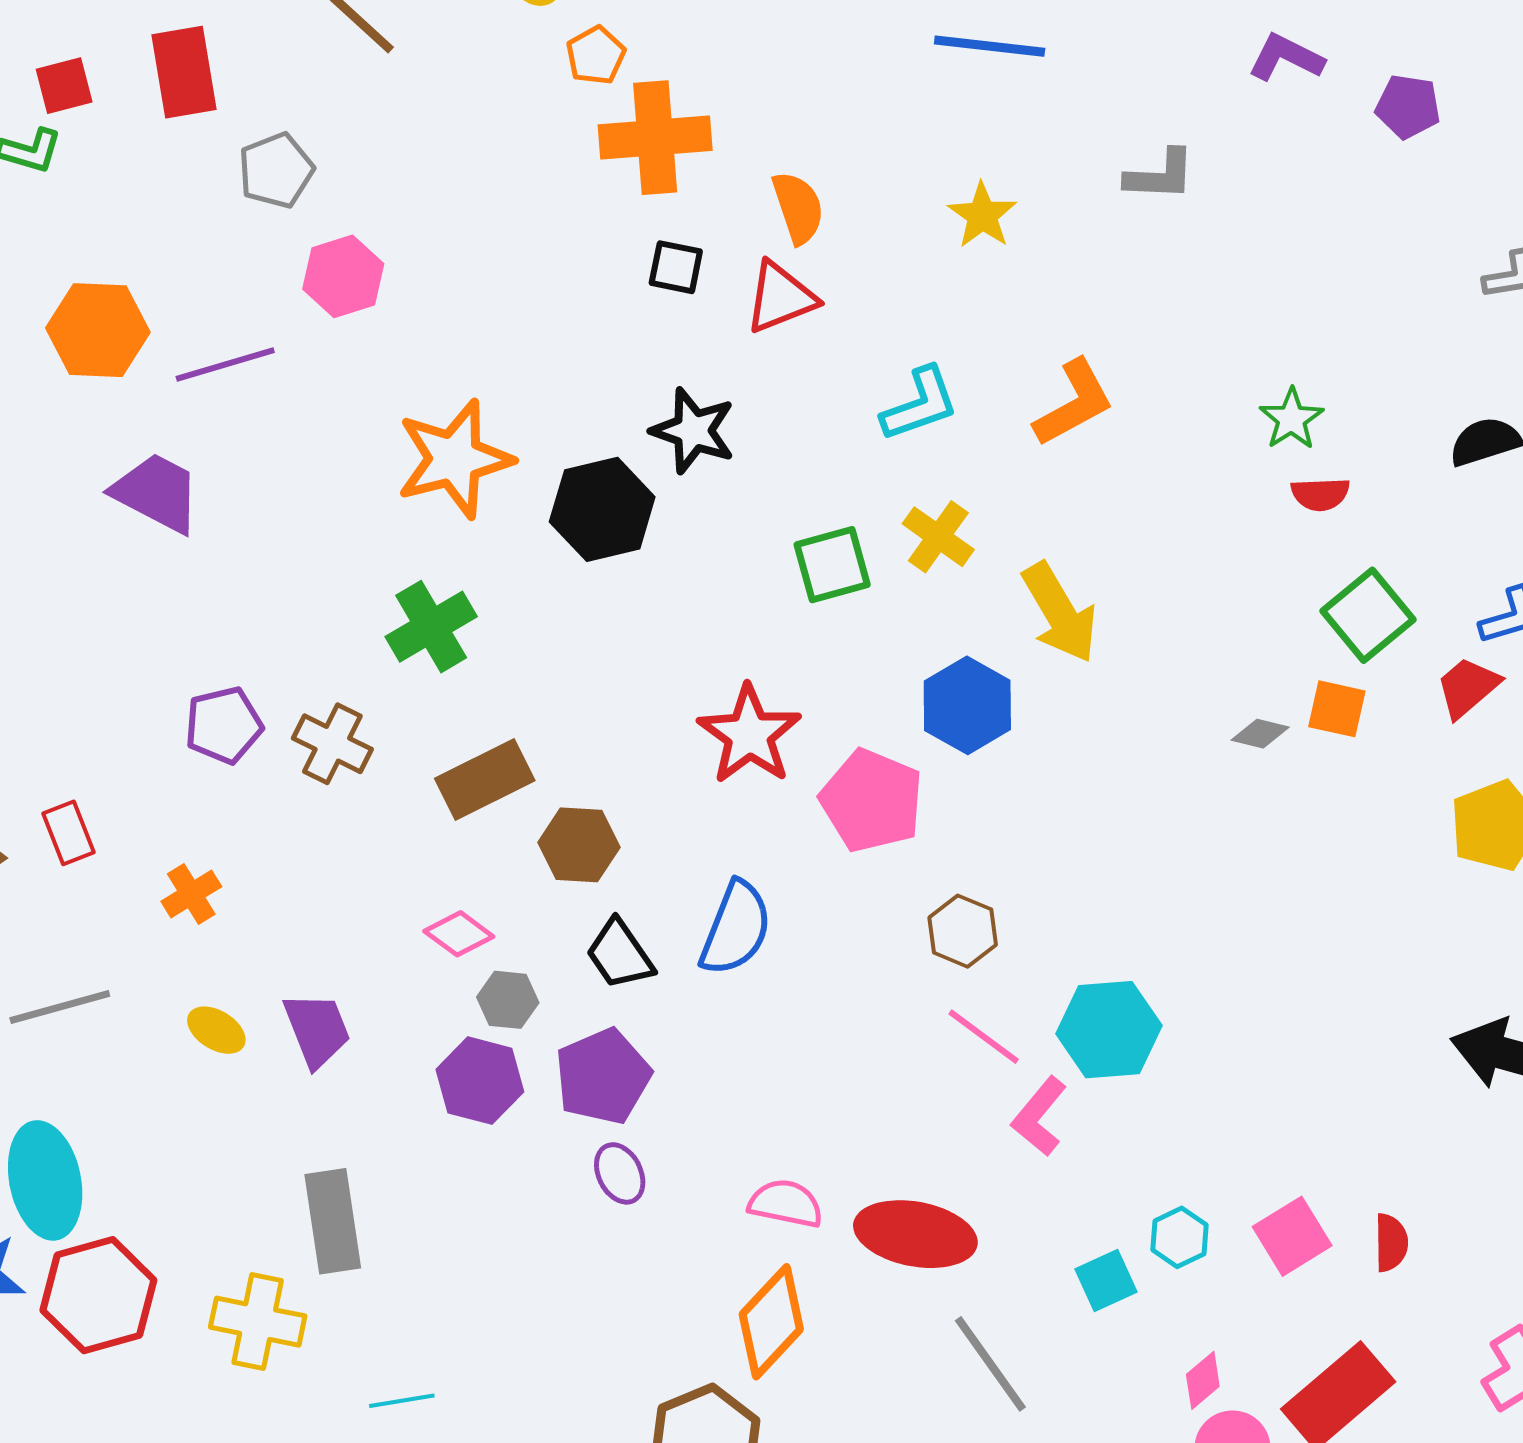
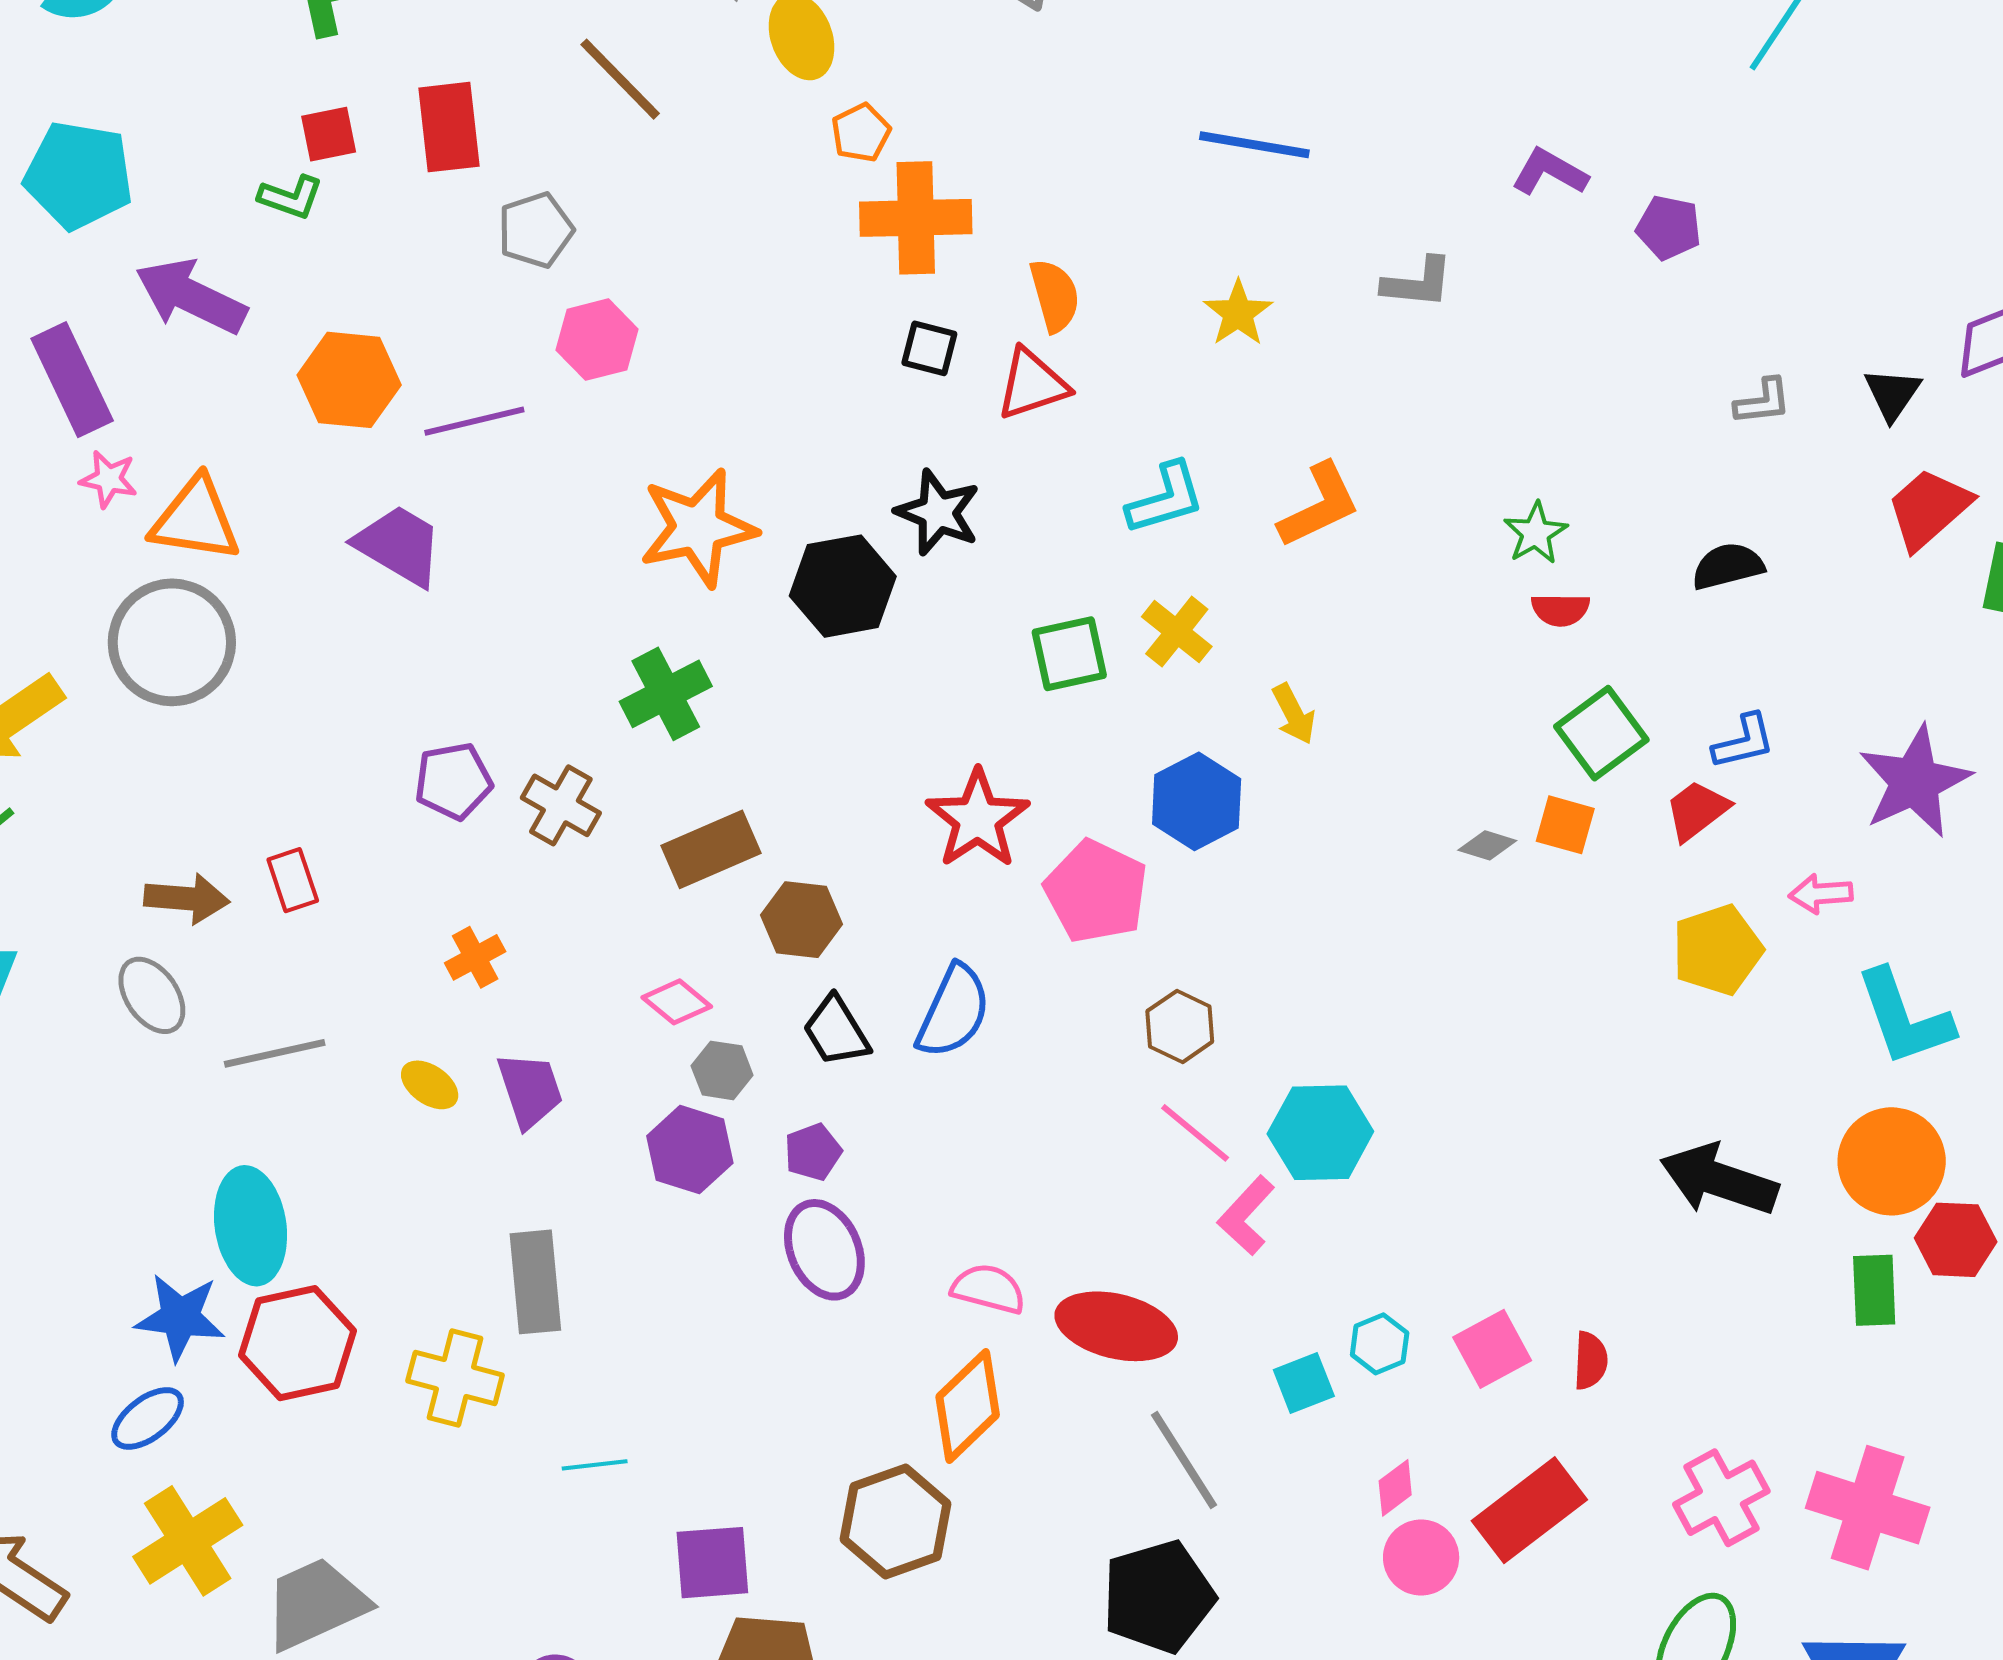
yellow arrow: (1060, 613) -> (1294, 714), size x0.6
orange cross: (191, 894) -> (475, 957), moved
purple pentagon: (603, 1076) -> (813, 1152), size x0.6
purple ellipse: (620, 1173) -> (824, 1250), size x1.6

